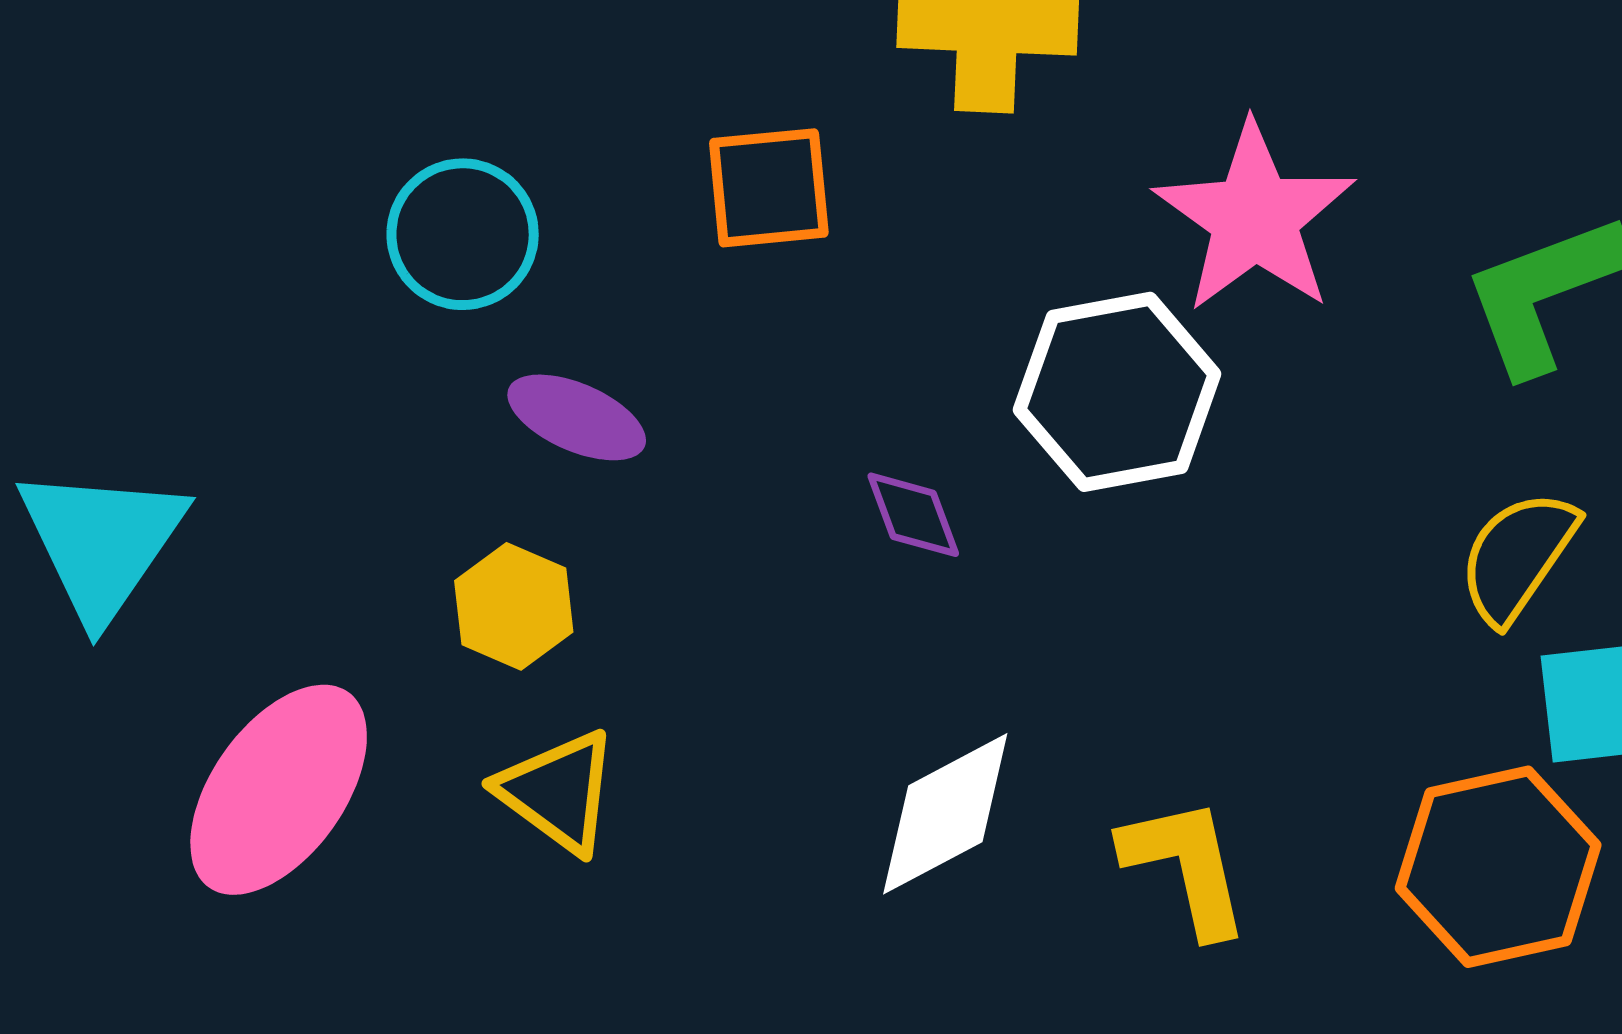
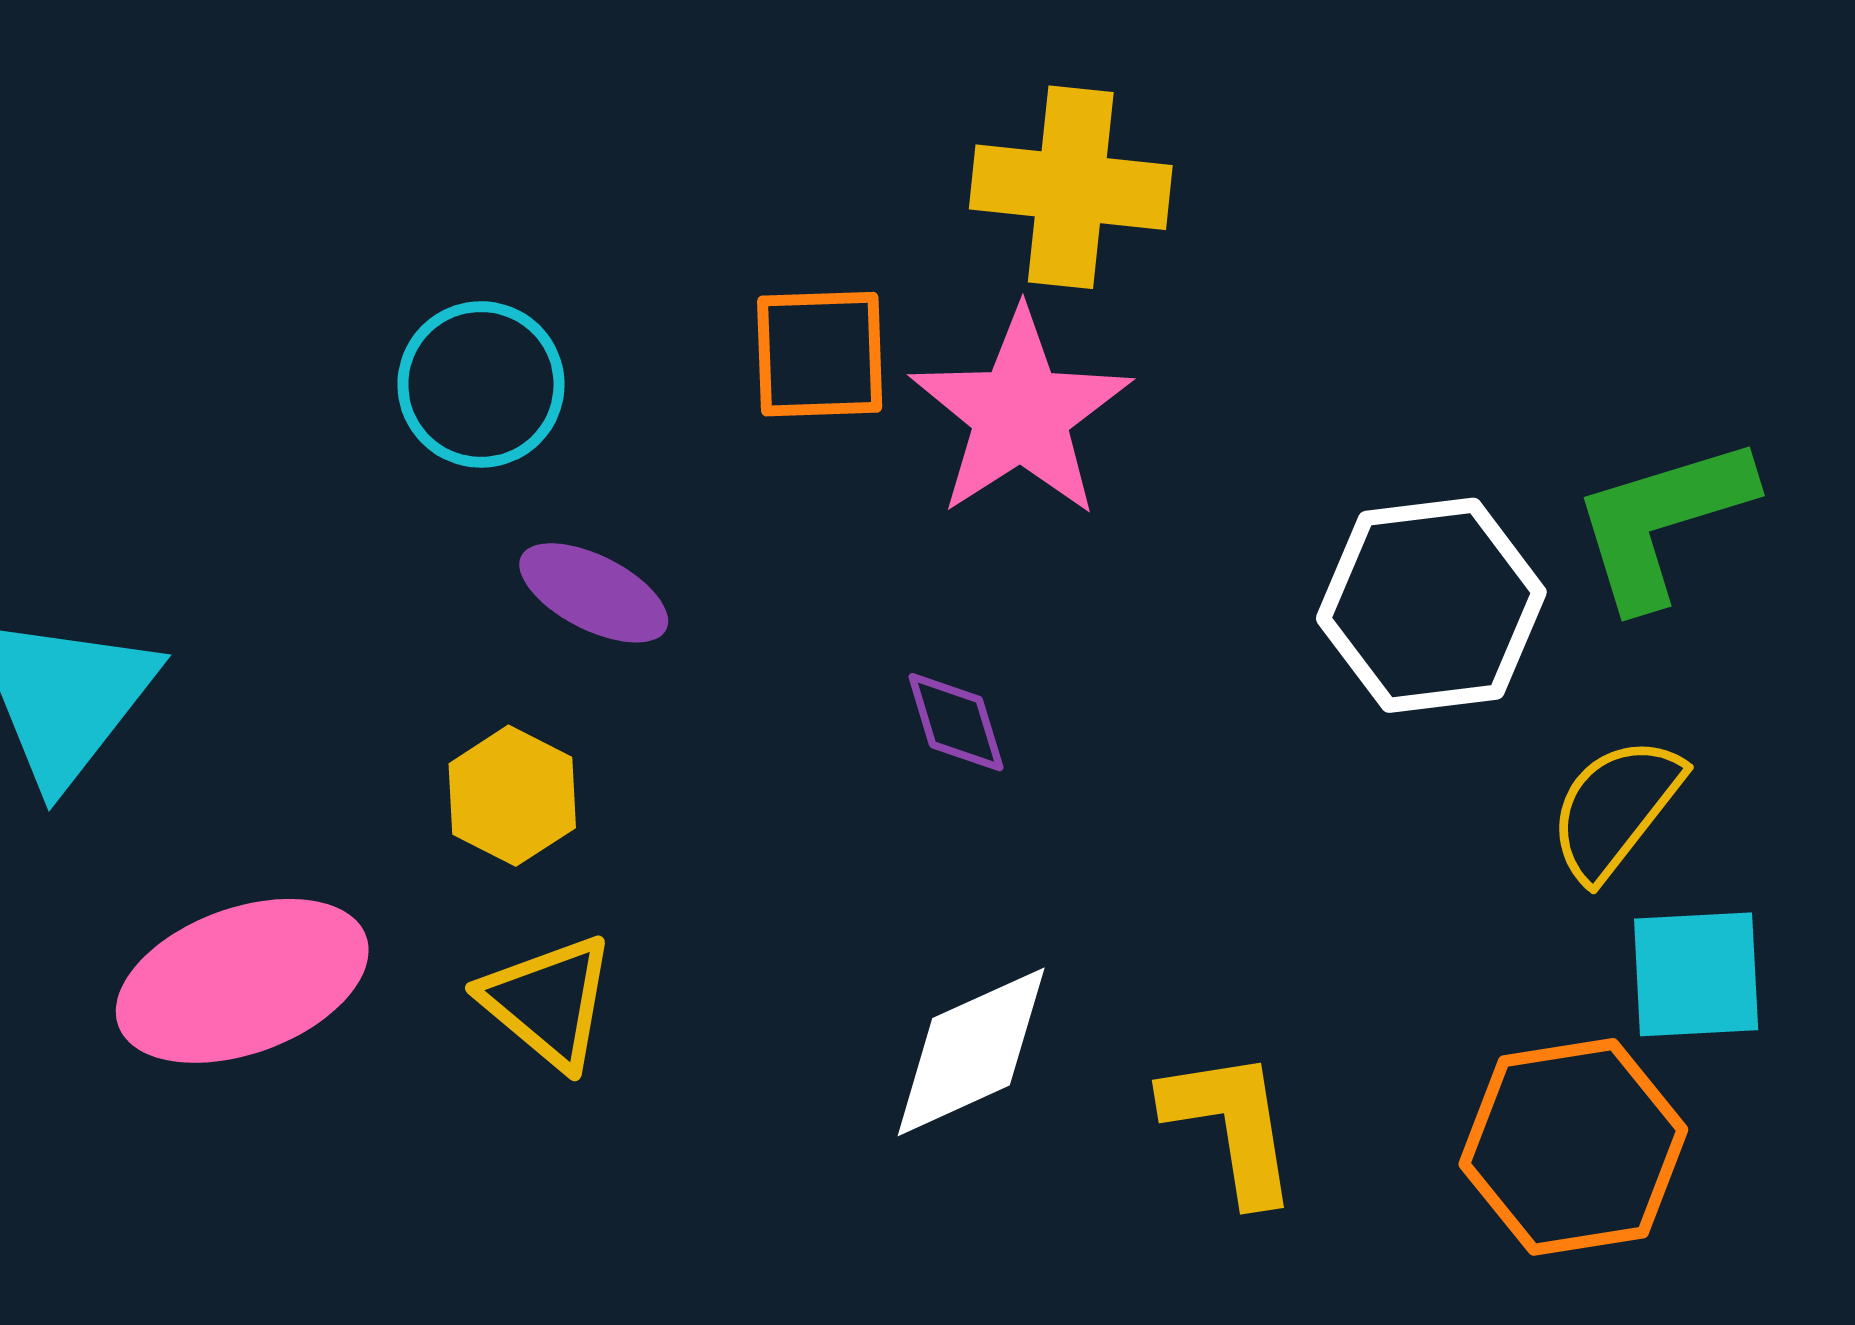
pink star: (1255, 218) -> (1021, 414), moved
white hexagon: (1117, 392) -> (1431, 605), moved
pink ellipse: (279, 790) -> (242, 981), turned 31

